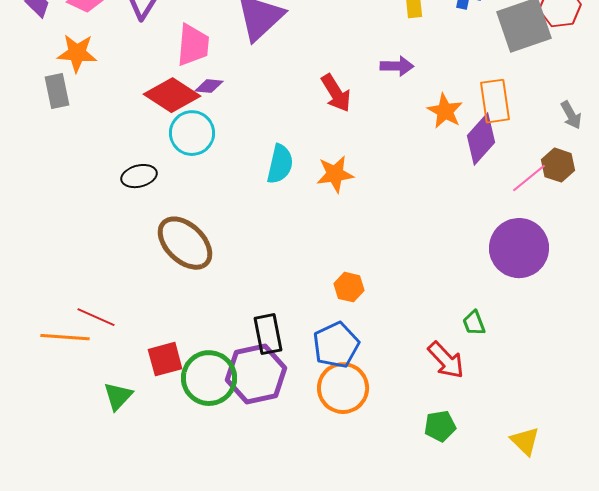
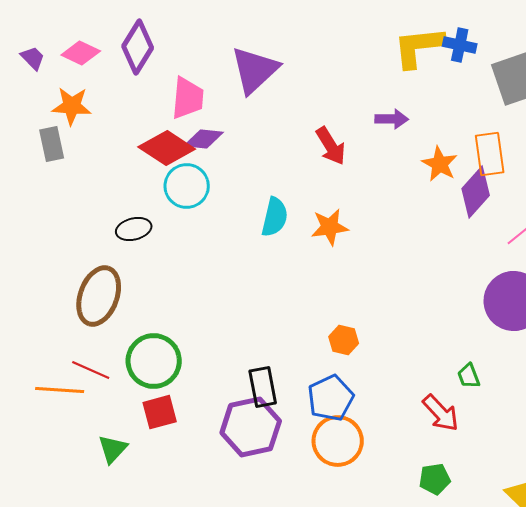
purple diamond: (209, 86) -> (204, 139), size x1.4
brown ellipse: (185, 243) -> (99, 296), moved, turned 66
green circle: (209, 378) -> (154, 361), moved

